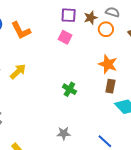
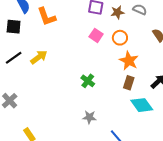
orange circle: (106, 29) -> (120, 38), moved
pink square: (65, 37) -> (96, 35), moved
gray star: (64, 133) -> (89, 117), moved

